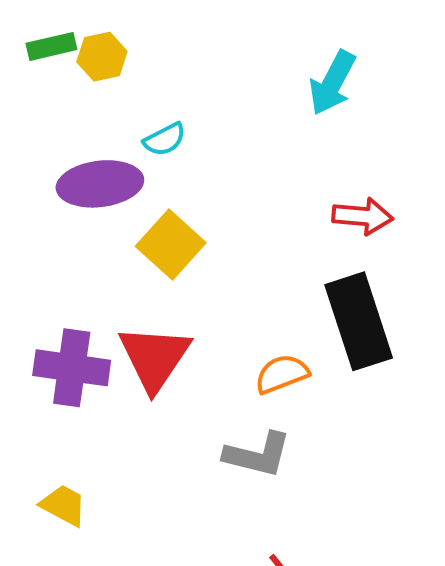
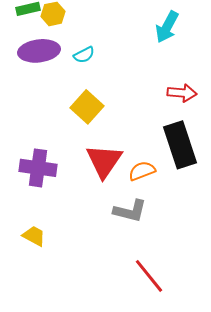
purple ellipse: (100, 184) -> (39, 51), moved
red triangle: (154, 358) -> (104, 161), moved

